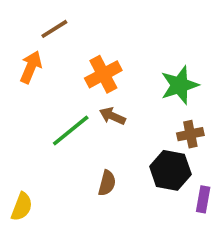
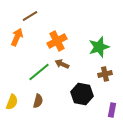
black hexagon: (170, 170) -> (82, 94), moved
brown semicircle: (107, 183) -> (38, 101), moved
yellow semicircle: (22, 207) -> (12, 102), moved

